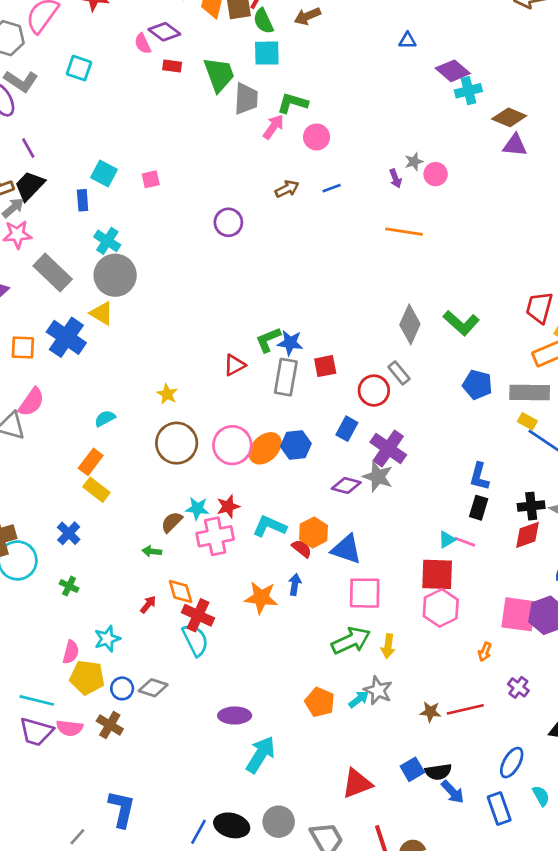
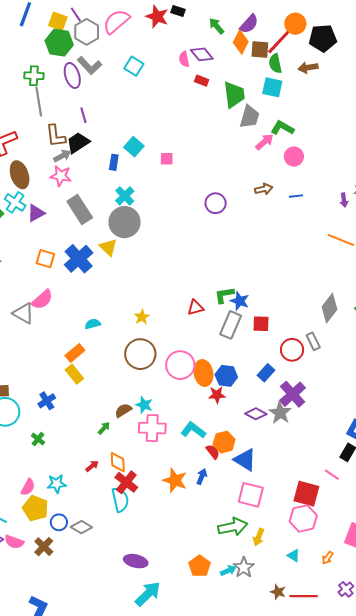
orange ellipse: (265, 448) -> (203, 373), turned -70
red star: (228, 506) -> (217, 395), moved
cyan triangle: (447, 540) -> (294, 556), moved, turned 48
green arrow: (152, 551) -> (104, 428), turned 112

